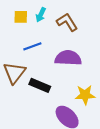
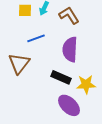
purple semicircle: (68, 58) -> (70, 49), turned -90
black rectangle: (40, 85) -> (61, 77), moved

